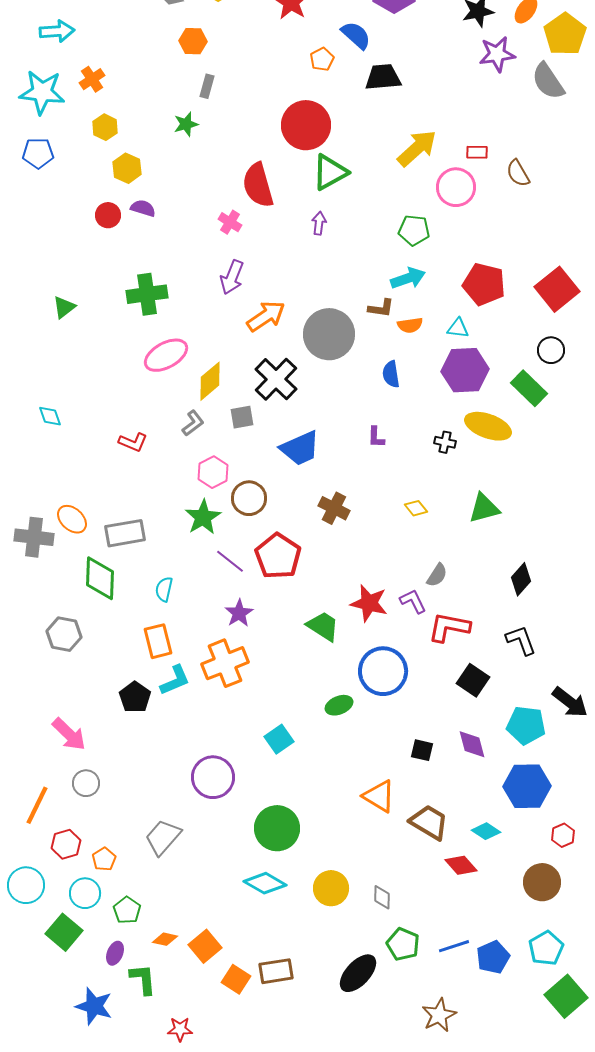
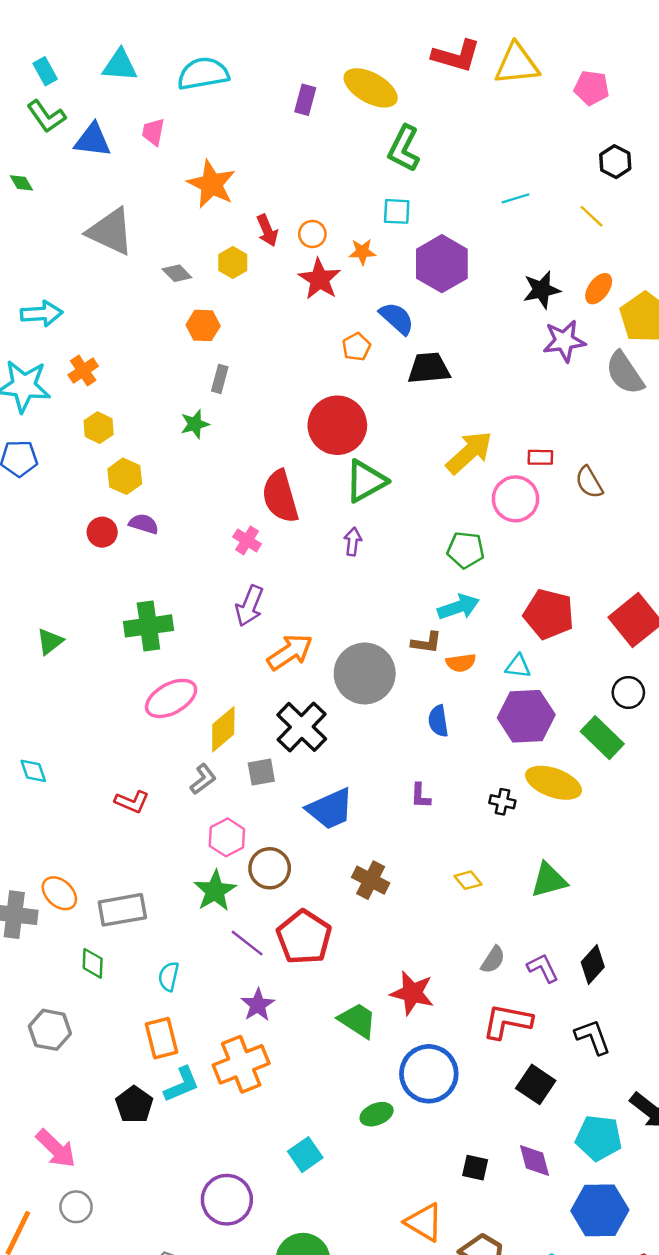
green diamond: (100, 578) -> (93, 963), size x0.6
purple L-shape: (413, 601) -> (543, 968), moved

